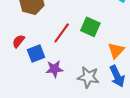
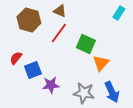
red line: (62, 33) -> (59, 33), moved
orange triangle: (116, 50) -> (101, 63), moved

